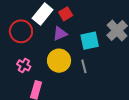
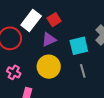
gray line: (84, 66) -> (83, 71), moved

